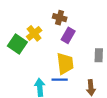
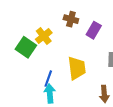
purple rectangle: (68, 35) -> (94, 30), moved
blue line: (60, 80) -> (48, 79), moved, turned -70

